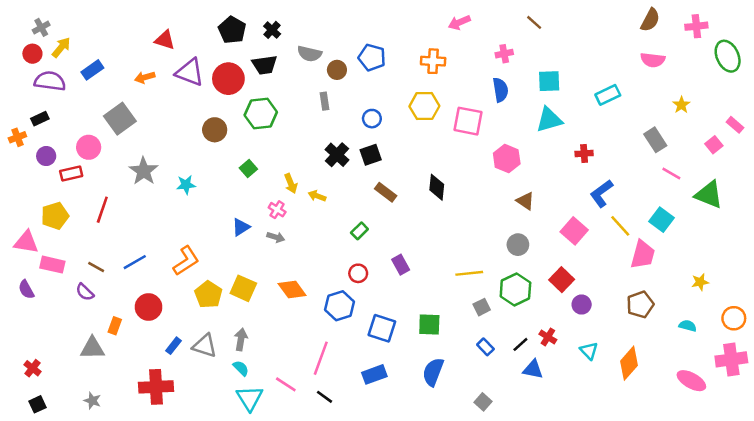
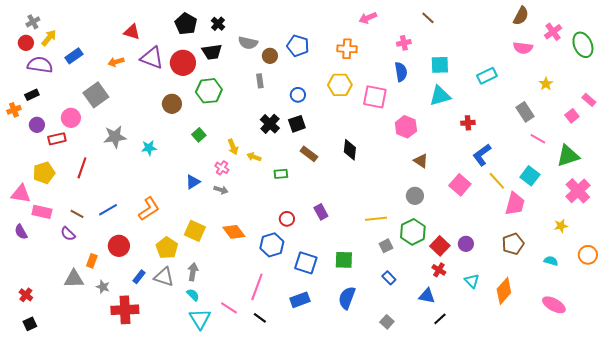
pink cross: (696, 26) -> (553, 32), moved, turned -30
gray star: (144, 171) -> (115, 137), turned 30
green triangle: (709, 195) -> (568, 156), turned -40
green rectangle: (359, 231) -> (281, 174), moved, turned 40
red square: (562, 280) -> (440, 246), moved
yellow pentagon: (208, 295) -> (167, 248), moved
black line: (520, 344) -> (440, 319), moved
pink cross: (731, 359) -> (578, 191), moved, turned -35
gray star: (92, 401) -> (103, 287), moved

